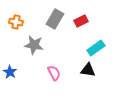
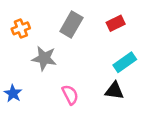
red rectangle: (81, 21) -> (116, 23), moved
orange cross: (16, 22) -> (21, 28), turned -32

